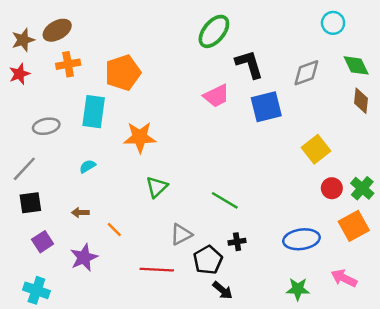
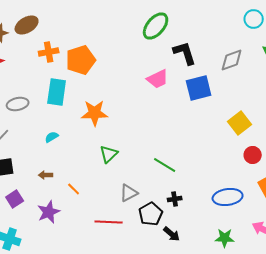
orange cross: (68, 64) -> (49, 52), moved
black arrow: (222, 290) -> (172, 234), moved

